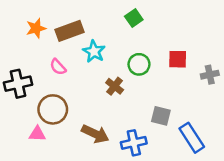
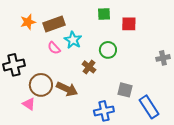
green square: (134, 18) -> (104, 14), turned 32
red square: (178, 59) -> (129, 24), moved
pink semicircle: (58, 67) -> (54, 48), moved
pink triangle: (37, 134) -> (29, 104), turned 32
brown arrow: (95, 134) -> (67, 89), moved

